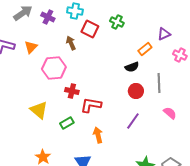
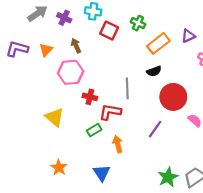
brown arrow: (71, 43) -> (76, 46), moved
orange rectangle: (145, 49) -> (158, 43), moved, size x1.5
gray line: (159, 83) -> (127, 88), moved
red circle: (136, 91) -> (173, 97), moved, size x1.6
green rectangle: (67, 123) -> (94, 130), moved

